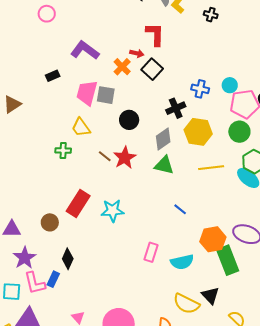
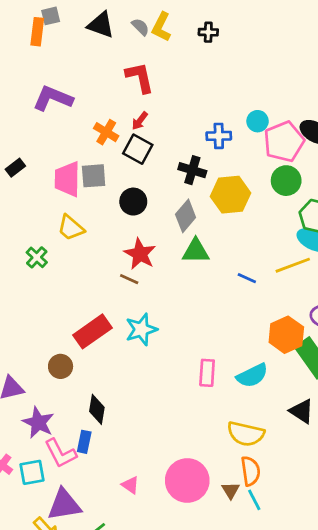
purple L-shape: (85, 50) -> (53, 98), moved
red arrow: (137, 53) -> (140, 121), moved, turned 128
black square: (152, 69) -> (138, 149), moved
black cross: (176, 108) -> (192, 170), turned -36
green cross: (63, 151) -> (37, 257), moved, turned -35
brown line: (105, 156) -> (129, 279), moved
yellow line: (211, 168) -> (293, 265), moved
red rectangle: (78, 204) -> (92, 331), turned 36
blue line: (180, 209) -> (247, 278), moved
yellow semicircle: (186, 304) -> (246, 434), moved

